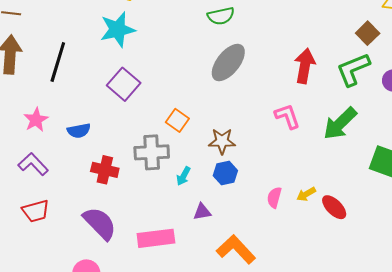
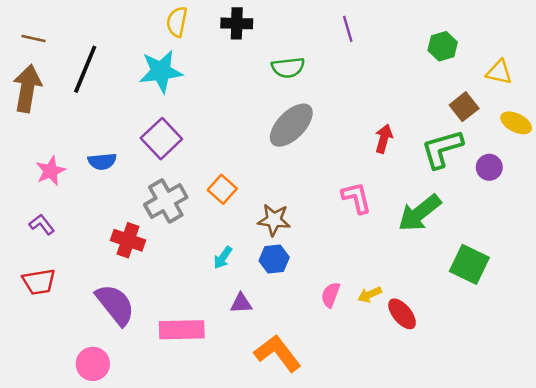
black line: (58, 62) -> (85, 69), moved
red arrow: (305, 66) -> (384, 139), size x0.7
blue semicircle: (79, 131) -> (102, 161), moved
gray cross: (152, 152) -> (166, 201), moved, turned -32
purple L-shape: (33, 164) -> (42, 224), size x0.7

